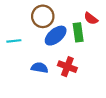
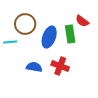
brown circle: (43, 16) -> (25, 24), moved
blue ellipse: (56, 36) -> (49, 37), turned -30

